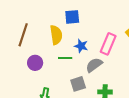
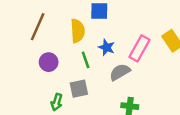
green line: (65, 58) -> (86, 60), turned 64
gray square: (78, 84) -> (79, 89), moved

